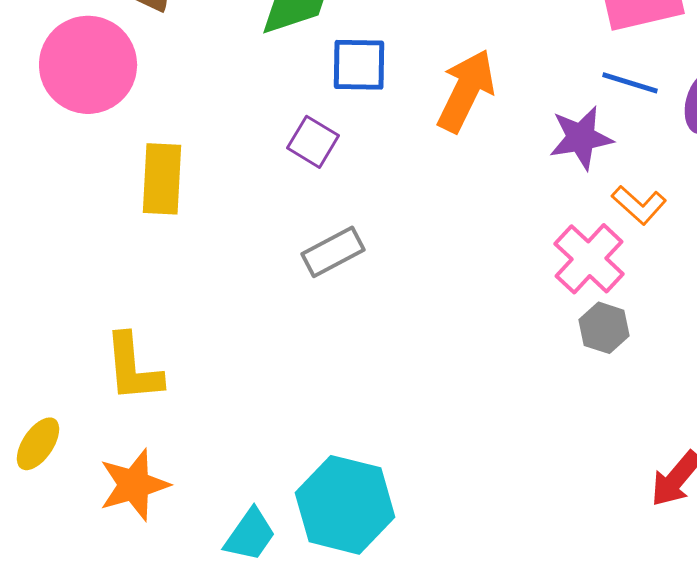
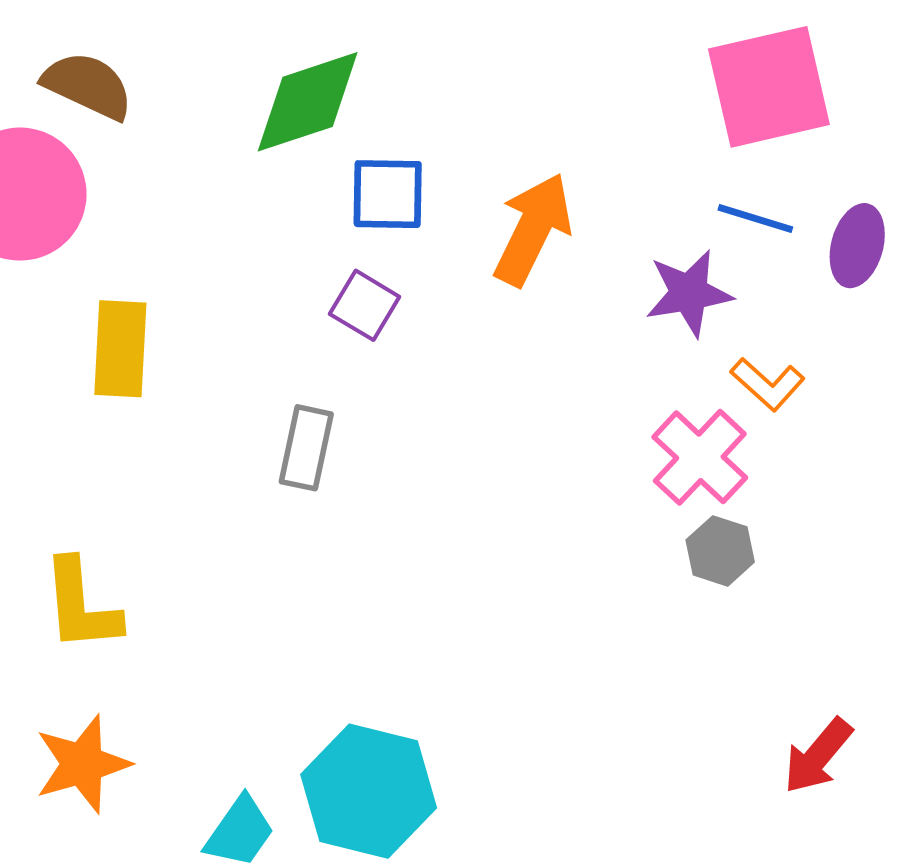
purple square: (313, 142) -> (365, 305), moved
gray rectangle: (333, 252) -> (306, 448), moved, turned -50

